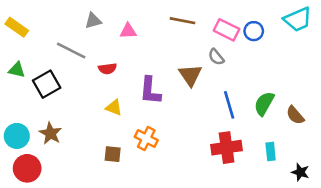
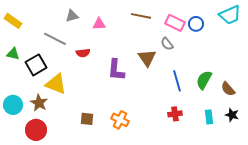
yellow triangle: (114, 107) -> (56, 84), moved, size x1.6
orange cross: (146, 139) -> (120, 120), moved
red cross: (227, 148) -> (175, 114), size x0.6
red circle: (27, 168) -> (36, 130), moved
black star: (300, 172) -> (232, 115), moved

